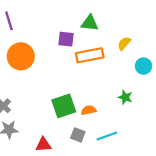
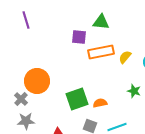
yellow semicircle: (124, 43) -> (125, 57), moved
orange circle: (21, 56) -> (37, 81), moved

